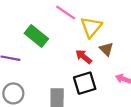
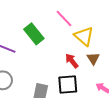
yellow triangle: (91, 27) -> (84, 36), turned -40

